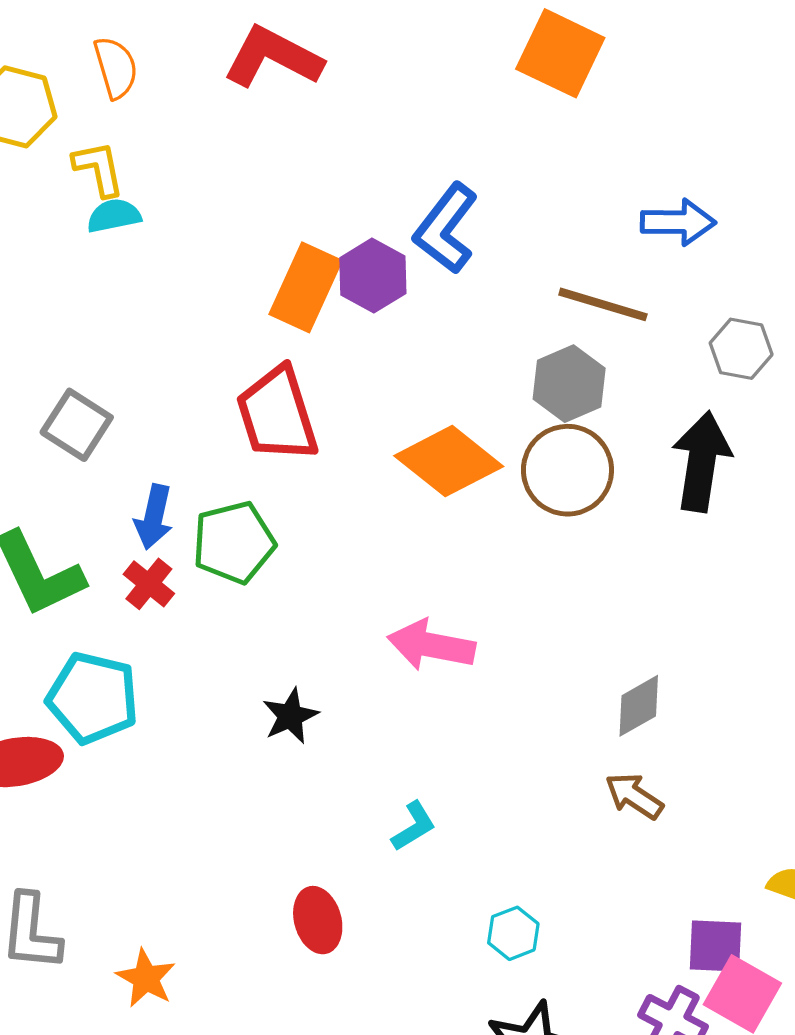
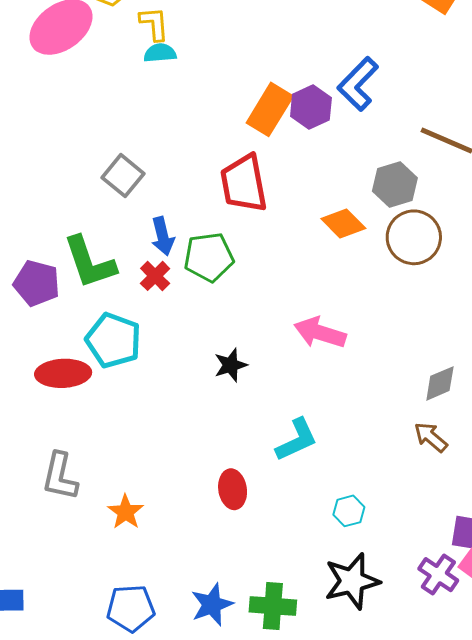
gray hexagon: (569, 384) -> (395, 185), moved
orange diamond: (449, 461) -> (343, 223), size x0.7
blue arrow: (154, 517) -> (163, 236), turned -33
cyan L-shape: (414, 826) -> (297, 440), size x1.5

